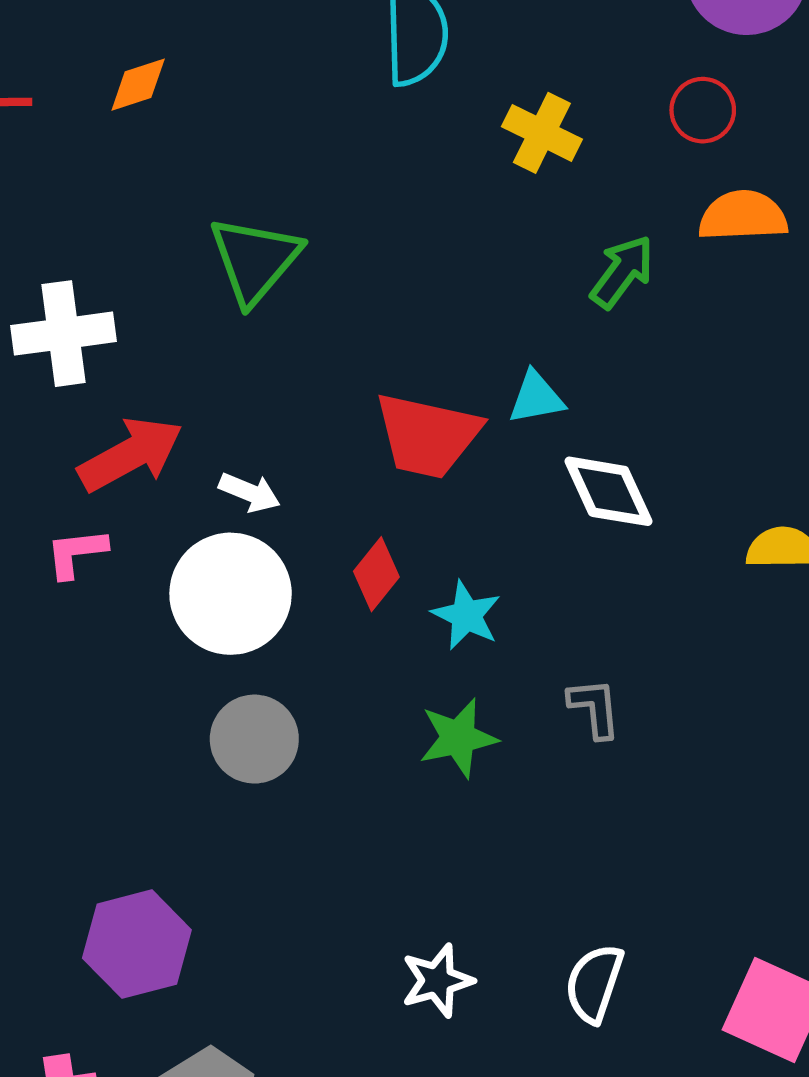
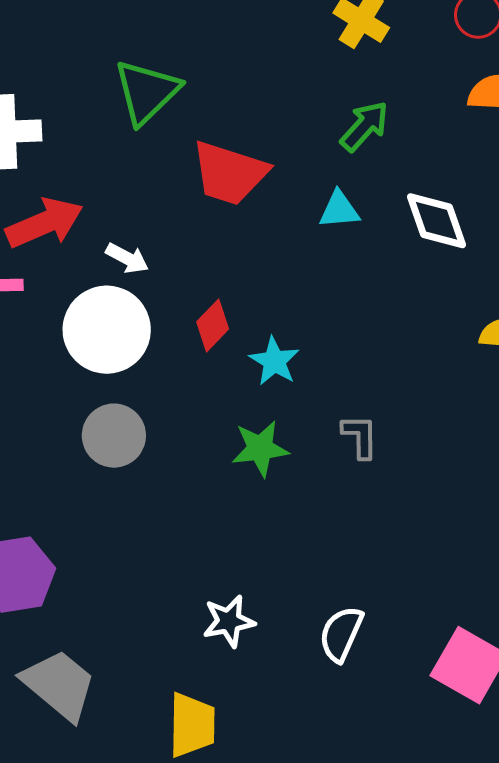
green arrow: (622, 272) -> (364, 126), moved
red trapezoid: (427, 435) -> (229, 173), moved
white diamond: (609, 491) -> (436, 221), moved

